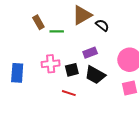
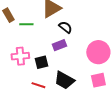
black semicircle: (102, 25) -> (65, 27), moved
black trapezoid: (95, 75) -> (64, 80), moved

